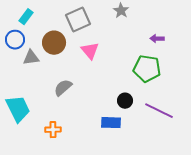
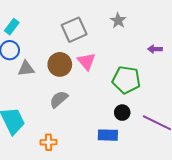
cyan rectangle: (26, 17) -> (12, 27), moved
brown circle: (54, 43) -> (60, 64), moved
green pentagon: (147, 69) -> (126, 80), moved

